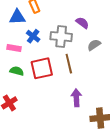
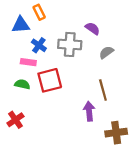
pink rectangle: (14, 48) -> (28, 62), moved
brown line: (69, 64) -> (103, 90), moved

